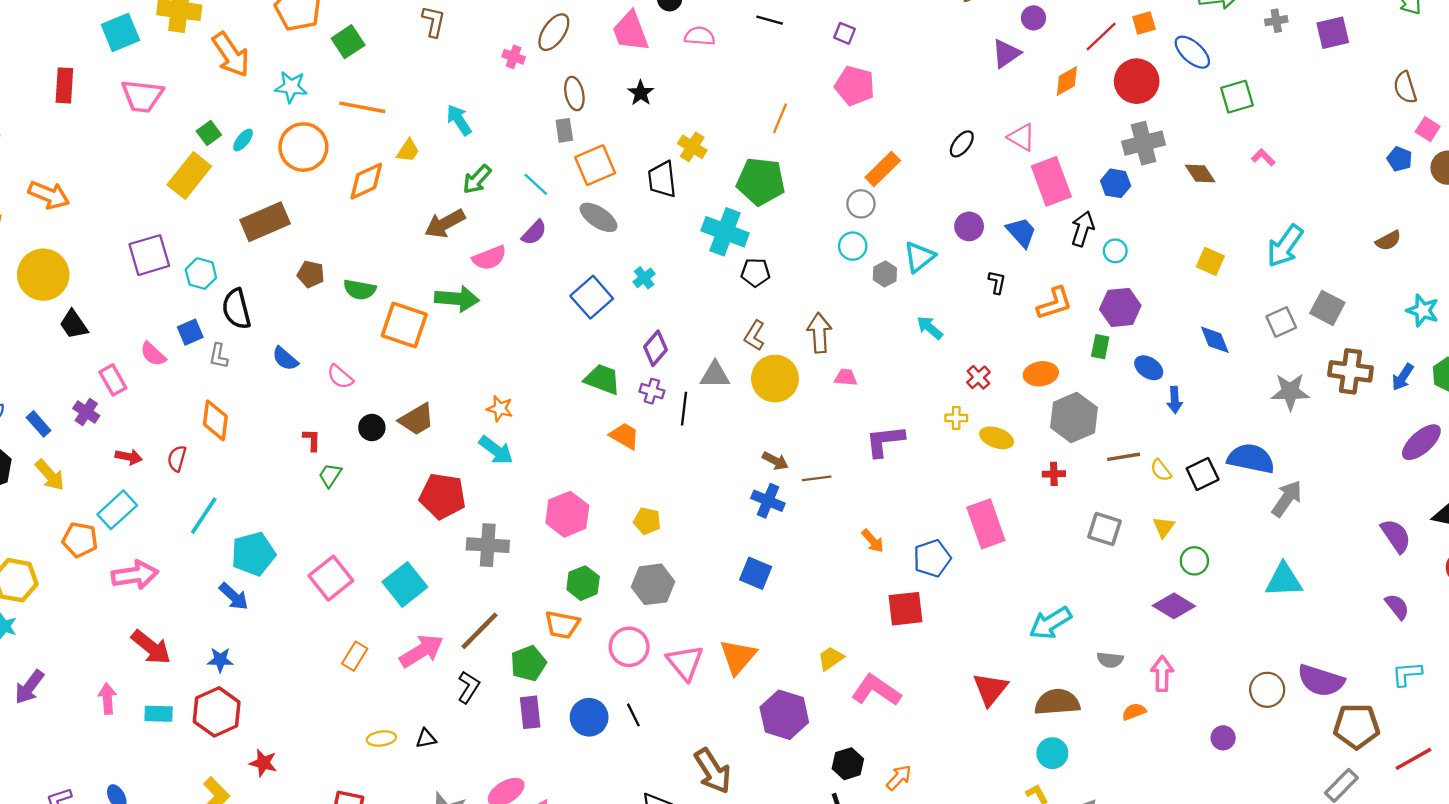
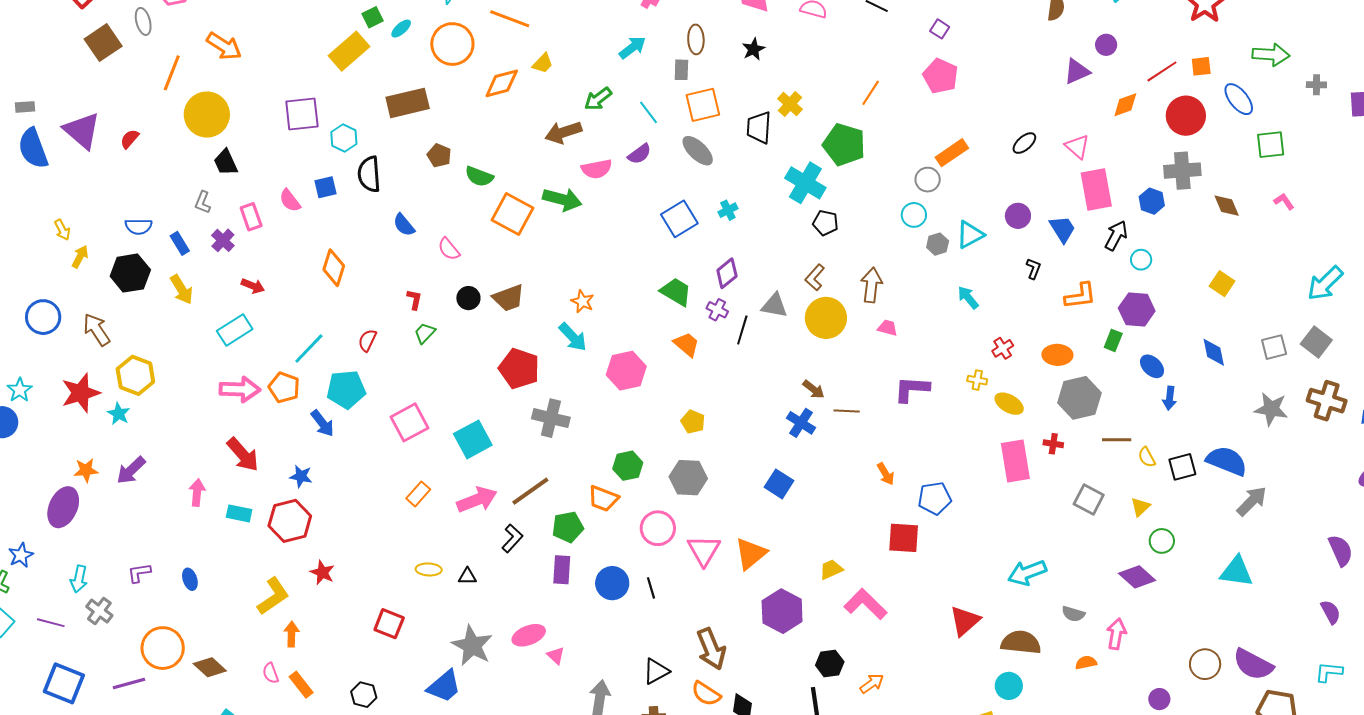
cyan arrow: (459, 120) -> (632, 47), moved, turned 76
cyan arrow: (1285, 246) -> (1325, 283), moved
gray L-shape: (218, 356) -> (203, 202), moved
red semicircle: (177, 459) -> (367, 340), moved
pink hexagon: (567, 514) -> (626, 371), moved
pink rectangle: (986, 524) -> (1015, 461), moved
orange pentagon: (80, 540) -> (284, 387), moved

